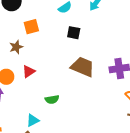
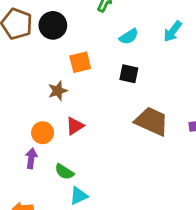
black square: (74, 33) -> (129, 74), moved
green semicircle: (52, 99) -> (64, 172), moved, turned 40

